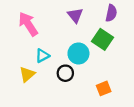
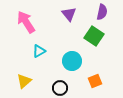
cyan circle: (78, 54) -> (72, 61), moved
black circle: (65, 73) -> (60, 88), moved
yellow triangle: (27, 74) -> (24, 81), moved

